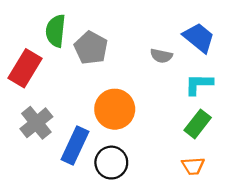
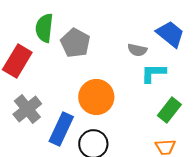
cyan L-shape: (199, 84) -> (153, 73), moved

